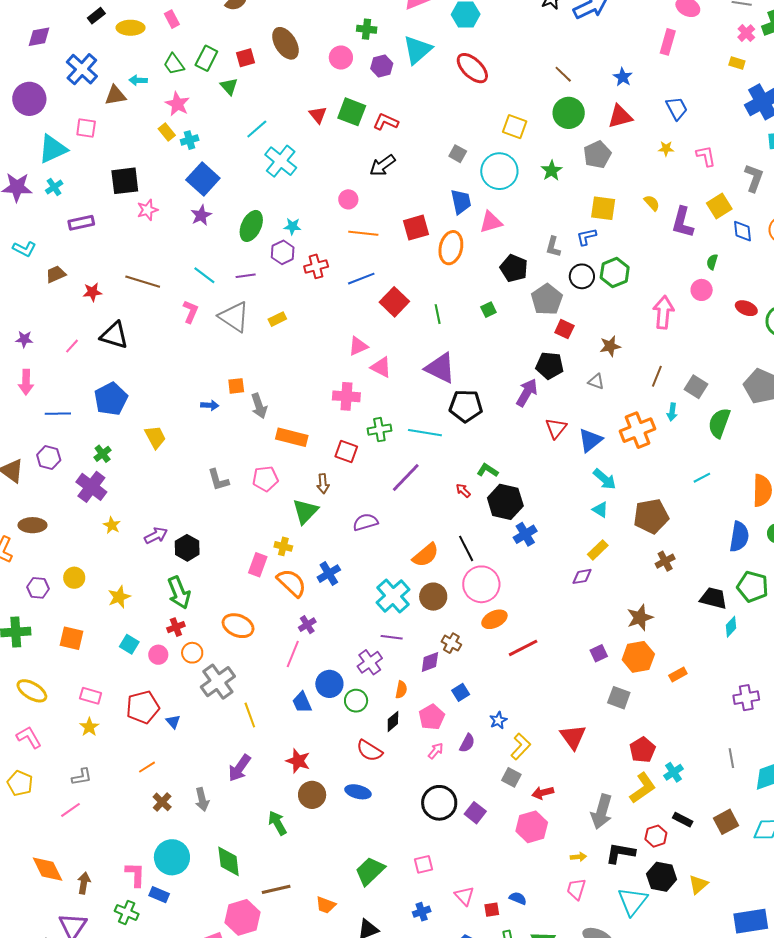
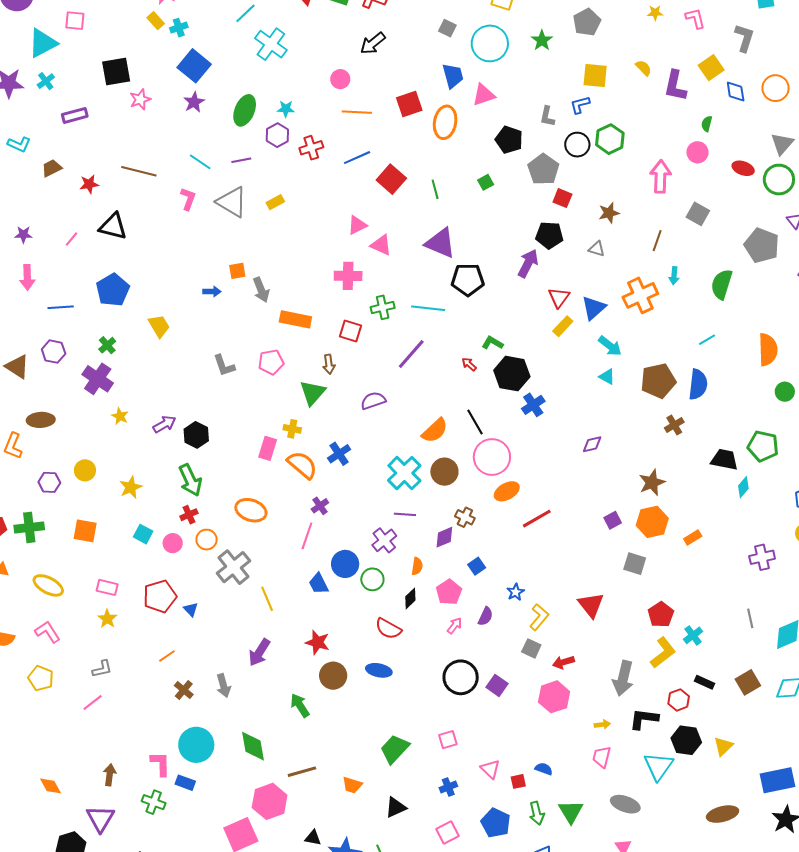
gray square: (696, 387) -> (698, 214), moved
blue semicircle: (739, 537) -> (698, 384), moved
yellow rectangle: (598, 550) -> (563, 326), moved
orange diamond: (48, 869) -> (51, 786), moved, size x0.7

